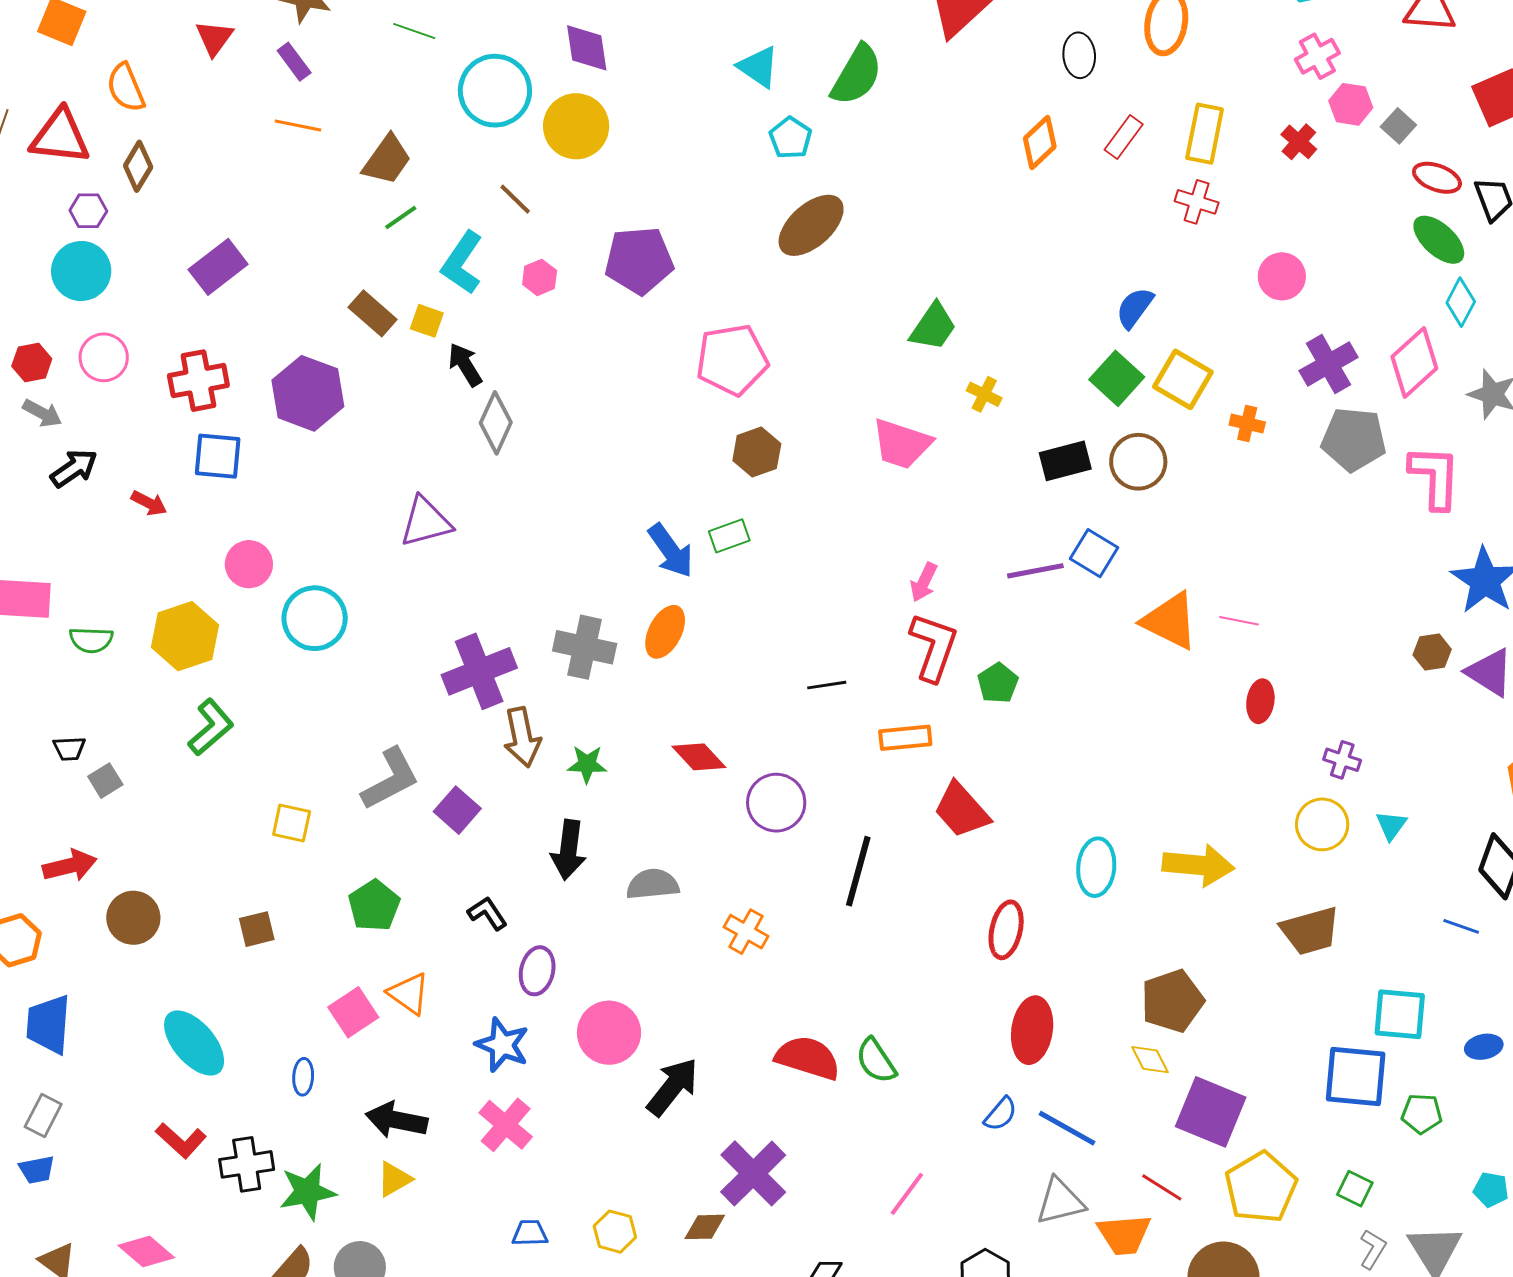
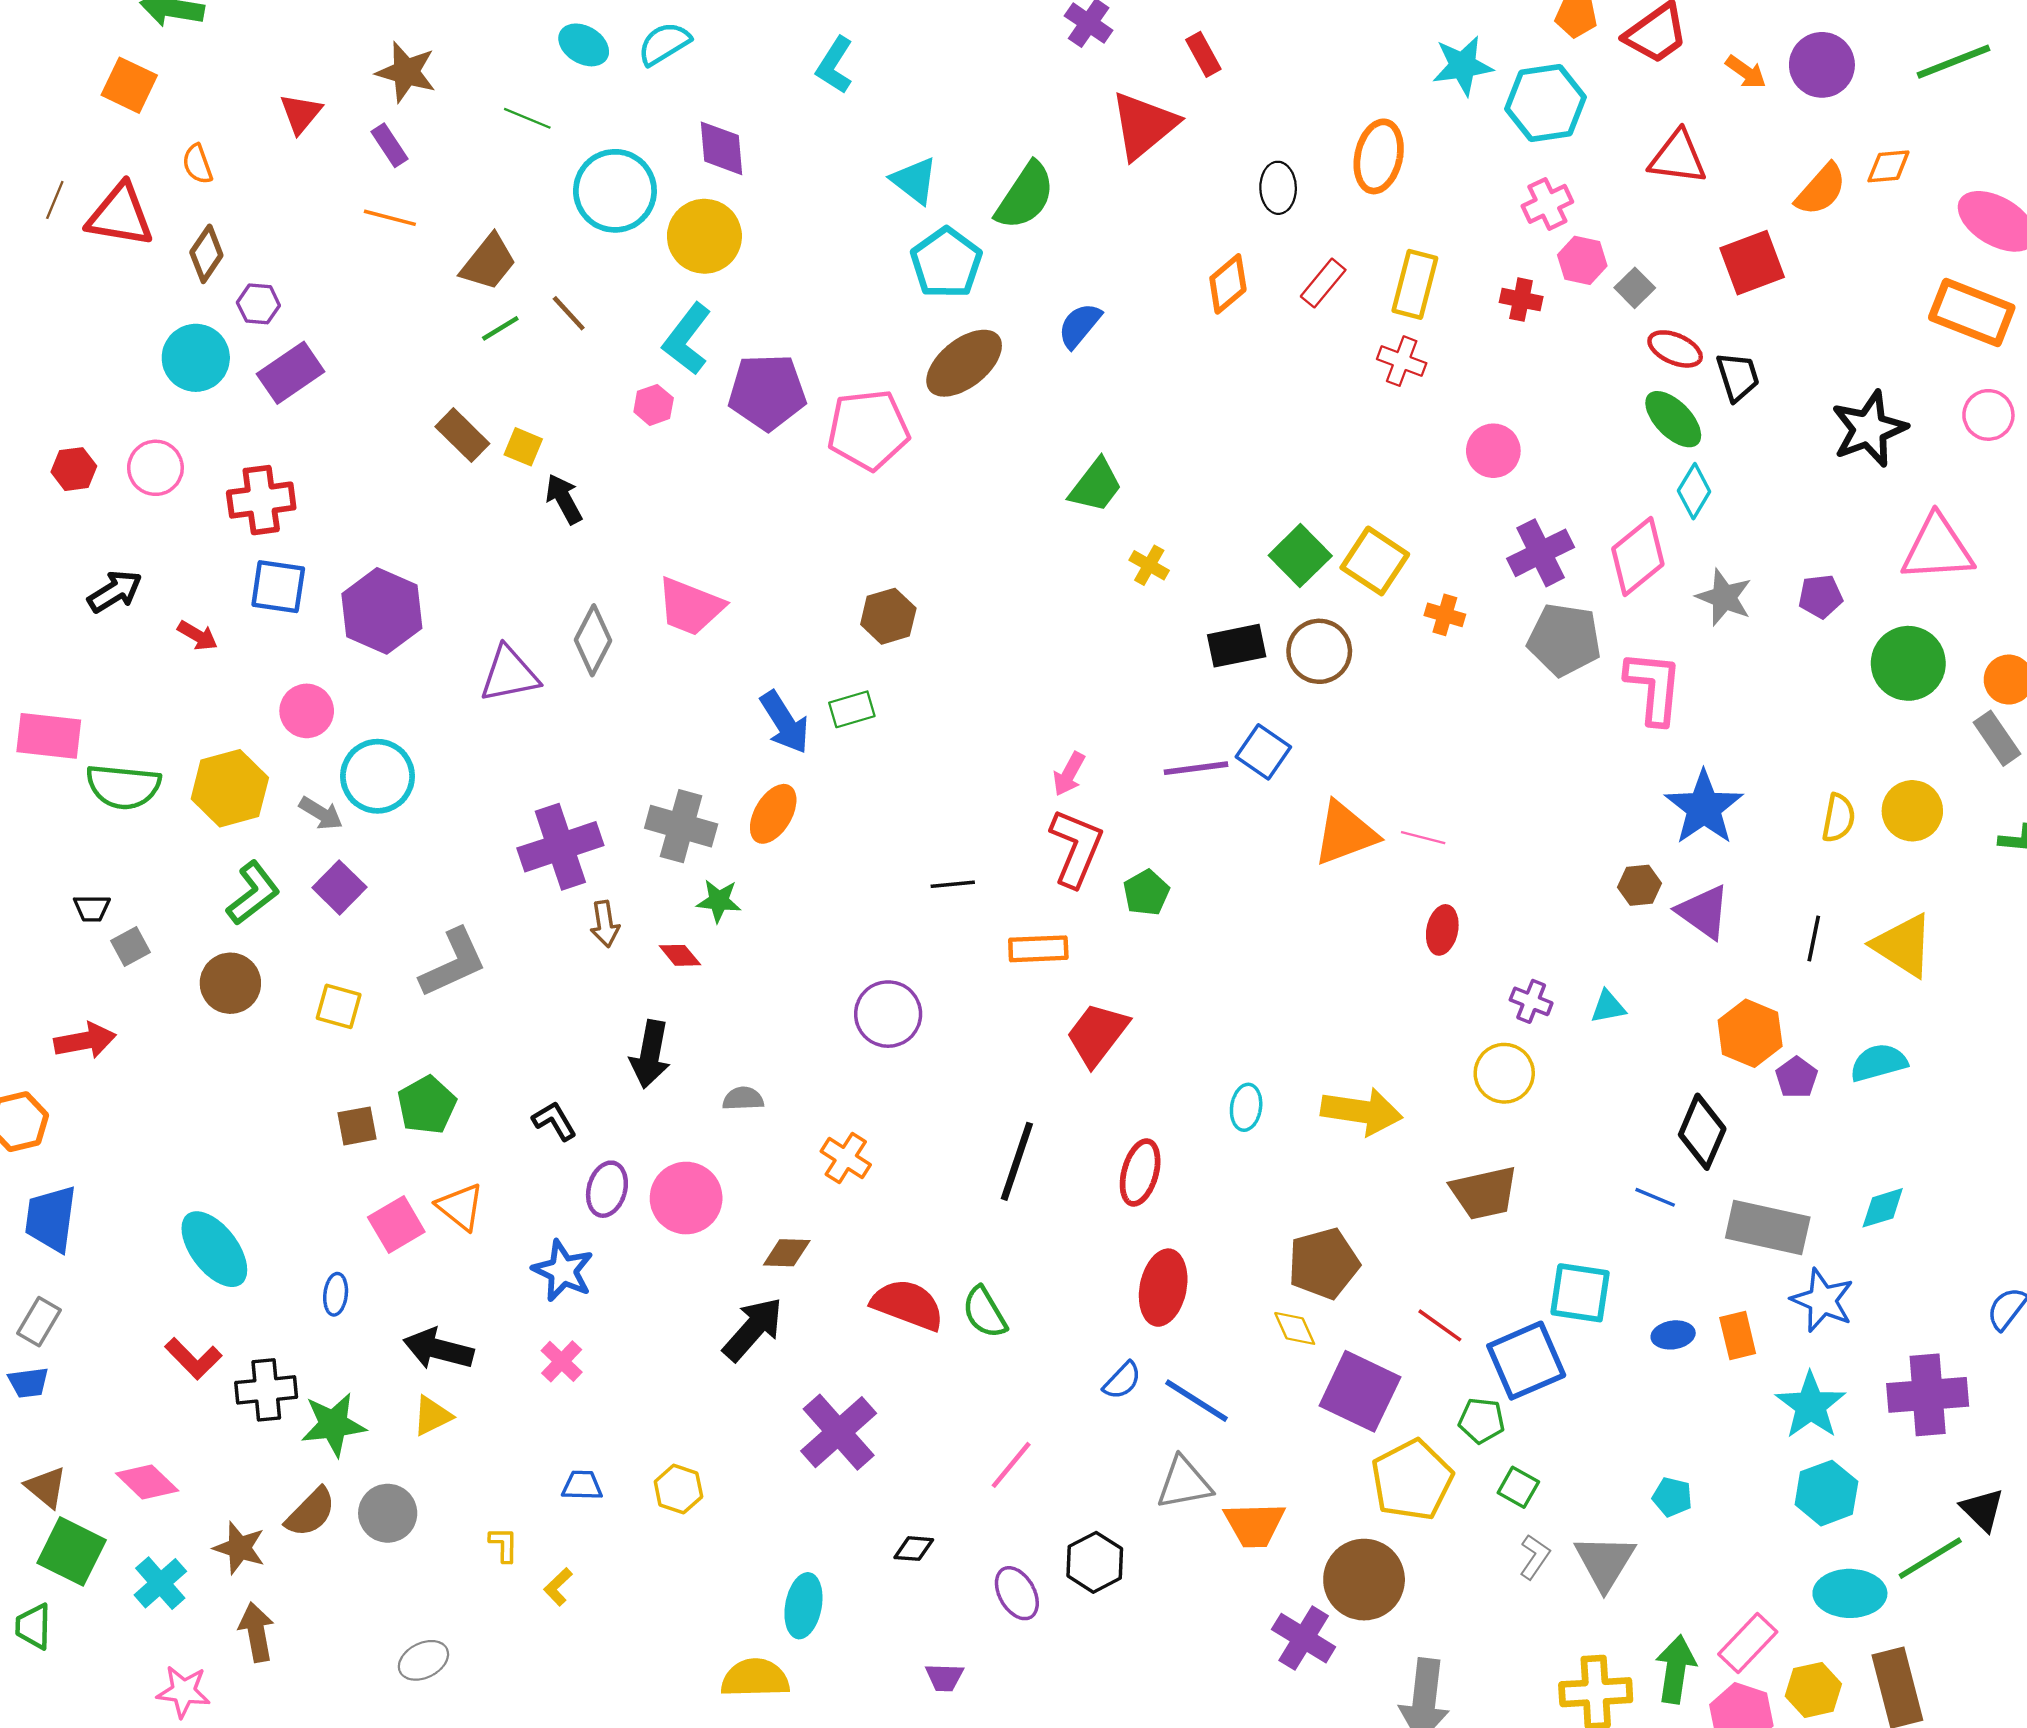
orange semicircle: (126, 88) -> (197, 164), size x0.7
cyan pentagon: (791, 138) -> (946, 263), size x1.5
red cross: (1299, 142) -> (1521, 300), turned -33
brown line: (515, 199) -> (569, 313), moved
purple hexagon: (88, 211) -> (258, 304), moved
cyan L-shape: (462, 263) -> (687, 339), moved
cyan circle: (81, 271) -> (196, 358), moved
blue semicircle: (1135, 308) -> (1080, 325), moved
pink pentagon: (732, 360) -> (868, 430), moved
purple hexagon: (308, 393) -> (382, 611), moved
gray arrow: (42, 413) -> (321, 813), moved
gray diamond: (496, 423) -> (593, 640), moved
pink trapezoid: (902, 444) -> (690, 606), moved
orange triangle: (1170, 621) -> (1345, 833), turned -50
green semicircle: (91, 640) -> (123, 787), size x1.5
brown arrow: (522, 737) -> (605, 924), size x0.7
red diamond: (699, 757) -> (680, 955), moved, size x0.7
green star: (587, 764) -> (719, 901), moved
purple square: (457, 810) -> (339, 887), moved
red trapezoid: (962, 810) -> (1097, 1034), turned 76
cyan triangle: (1391, 825) -> (1608, 1007), moved, turned 40
cyan ellipse: (1096, 867) -> (1246, 1107), size x0.7
black line: (858, 871) -> (1017, 1161), moved
gray semicircle: (653, 884) -> (743, 1099), size x0.7
brown circle: (133, 918) -> (230, 983), moved
brown square: (257, 929) -> (357, 1126), moved
pink circle: (609, 1033) -> (686, 1198), moved
blue square: (1356, 1077) -> (1526, 1361), turned -32
green pentagon: (1422, 1114) -> (1482, 1421), moved
pink cross: (506, 1125) -> (562, 1361), size x0.7
red line: (1162, 1187) -> (1440, 1325), moved
brown diamond: (705, 1227) -> (787, 1253), moved

